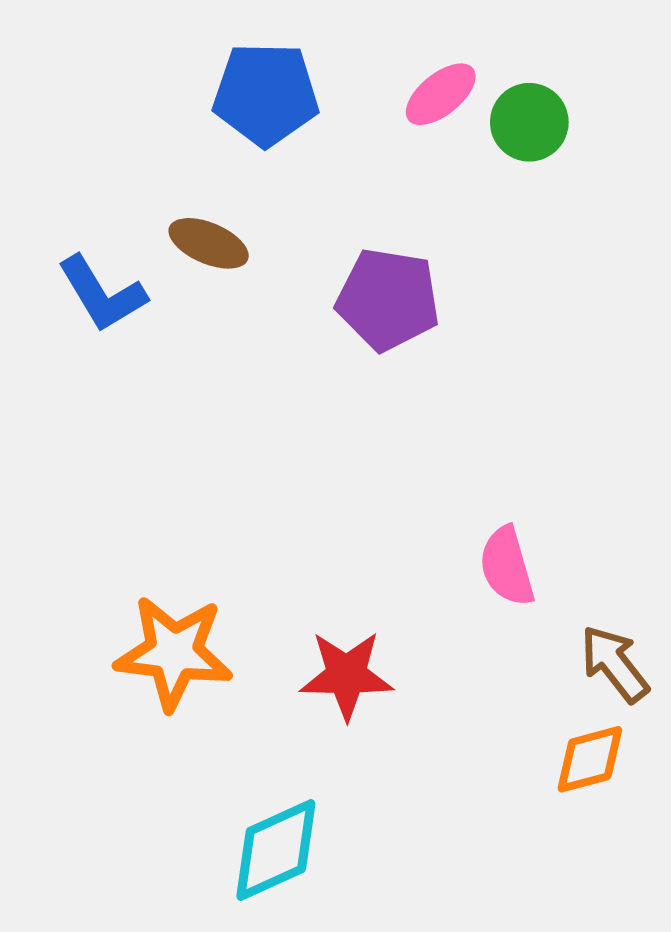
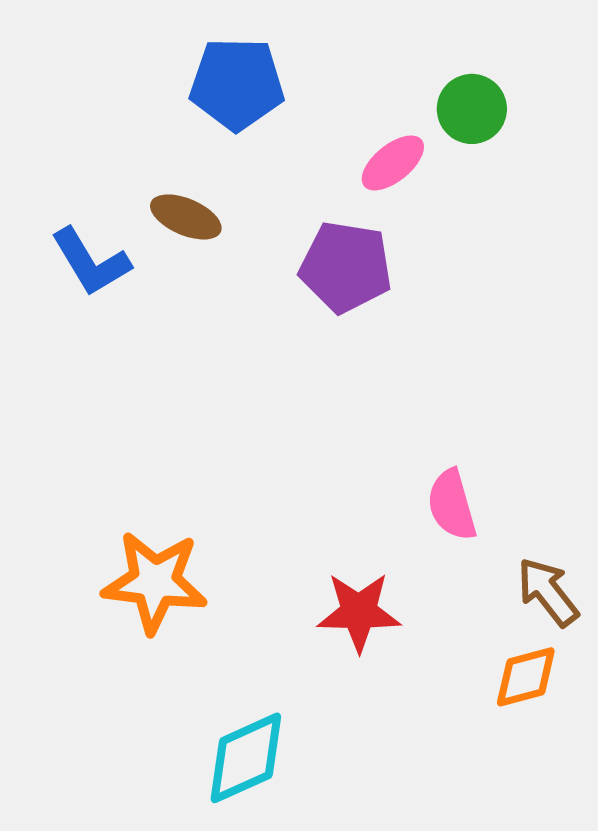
pink ellipse: (441, 94) -> (393, 163), moved
red star: (347, 675) -> (359, 612), moved

